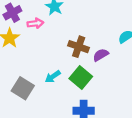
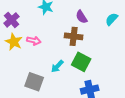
pink arrow: (35, 23) -> (34, 41), moved, turned 32
purple semicircle: (101, 55) -> (81, 17), moved, turned -80

